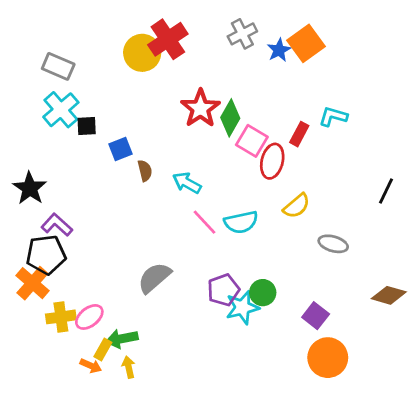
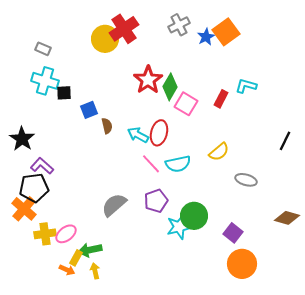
gray rectangle: (58, 66) -> (43, 49), size x0.7
cyan cross: (61, 110) -> (45, 81), turned -32
red ellipse: (272, 161) -> (159, 133), moved
purple pentagon: (223, 290) -> (156, 201), moved
green circle: (263, 293) -> (194, 216), size x1.4

